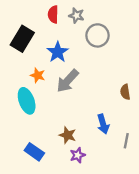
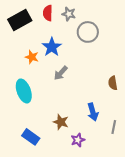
black rectangle: (22, 39) -> (20, 20), moved, turned 30
orange star: (38, 75) -> (32, 57), moved
gray arrow: (68, 81) -> (61, 73), size x0.7
purple star: (78, 155) -> (78, 140), moved

